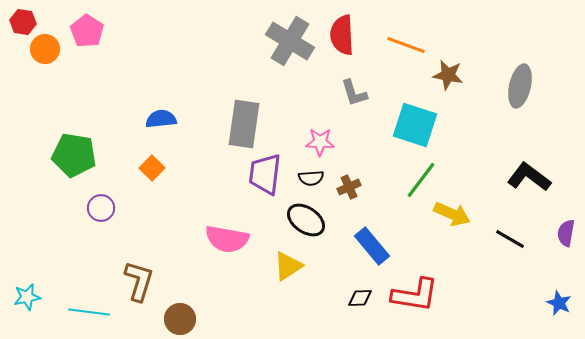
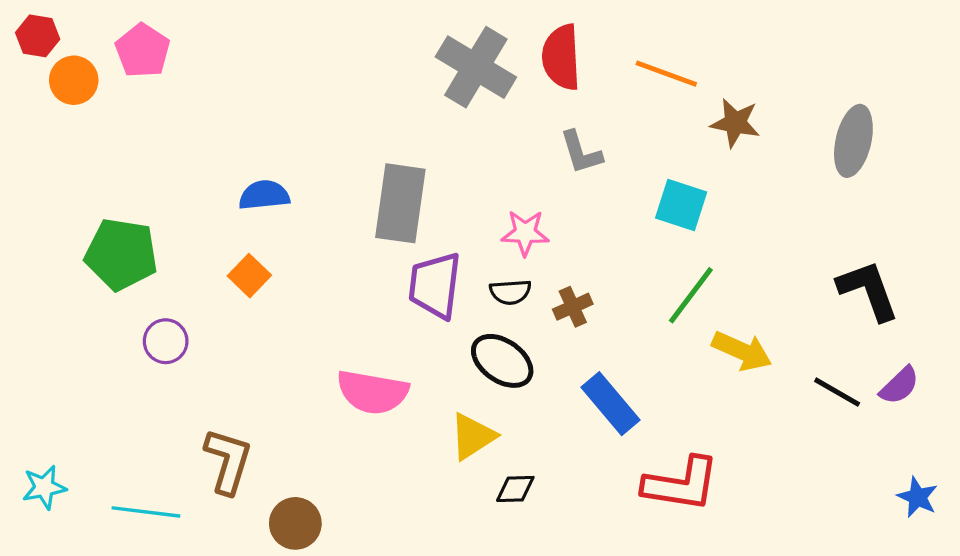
cyan square: (415, 125) -> (681, 205), size x0.7
black L-shape: (529, 177) -> (868, 290), turned 33
purple semicircle: (566, 233) -> (899, 386), moved, turned -144
black diamond: (360, 298) -> (515, 489), moved

